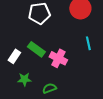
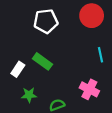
pink cross: (58, 58) -> (89, 89), moved

